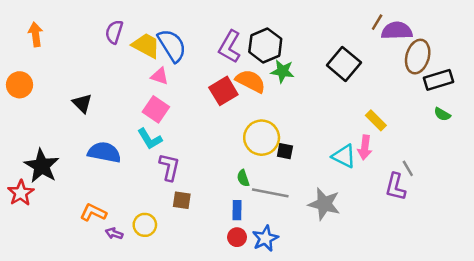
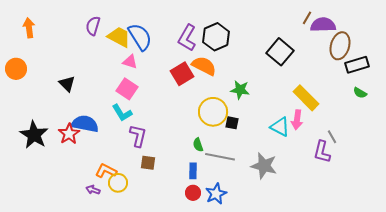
green star: (282, 71) -> (240, 90), moved
yellow rectangle: (376, 120) -> (306, 98), size x1.5
red star: (21, 193) -> (69, 134), moved
orange L-shape: (93, 213) -> (106, 171), moved

